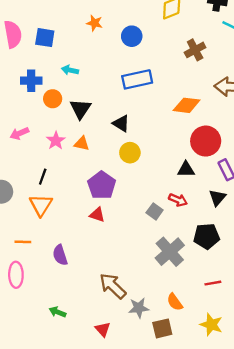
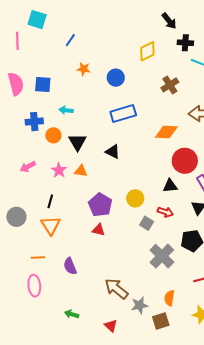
yellow circle: (130, 153) -> (135, 198), moved
orange semicircle: (175, 302) -> (169, 298), turned 49

